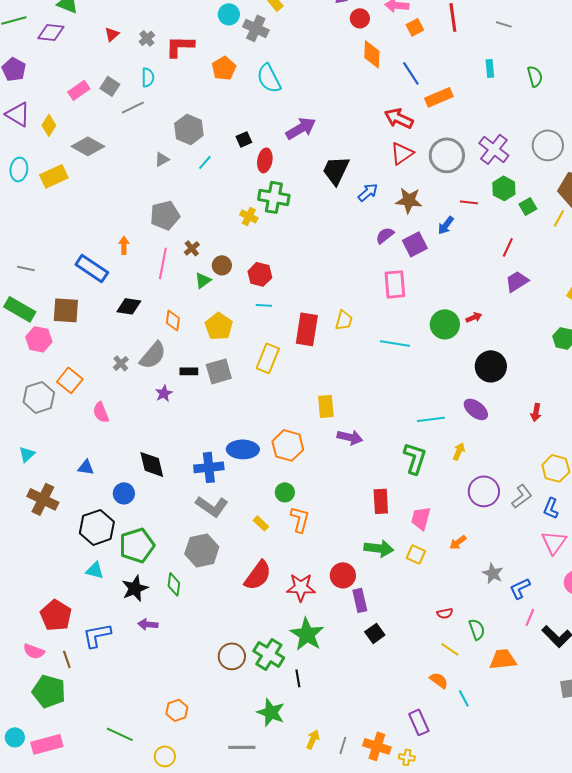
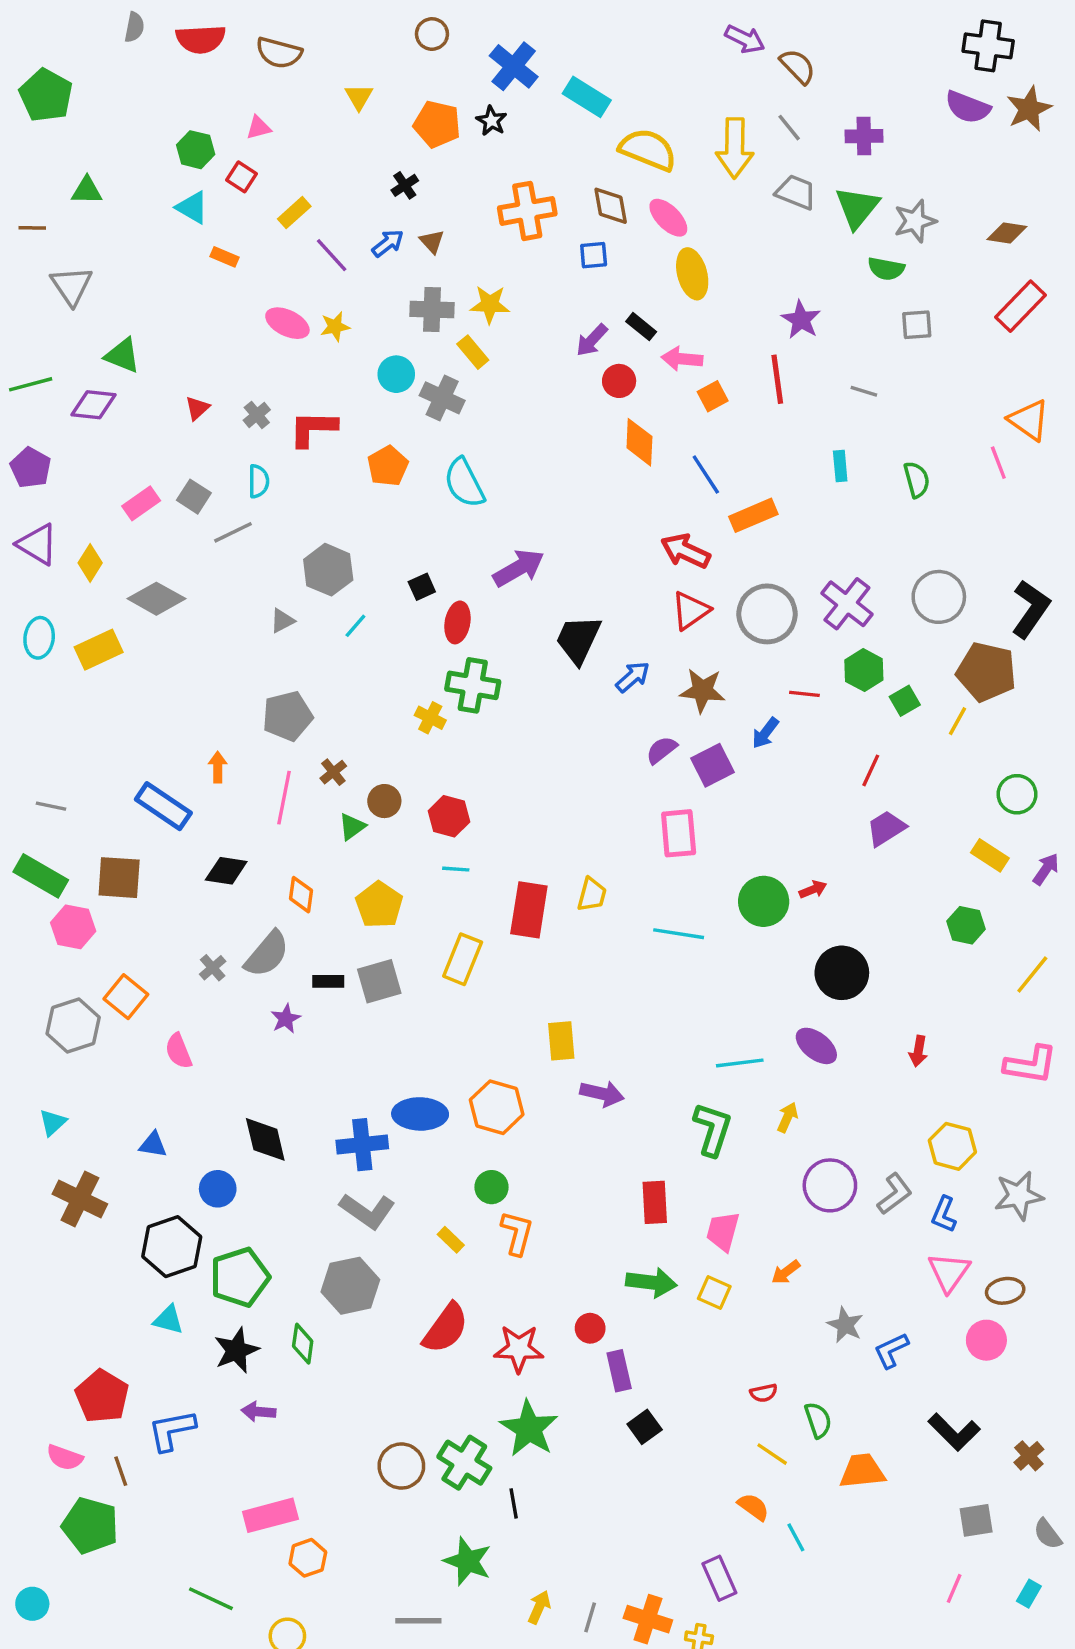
red circle: (343, 575) -> (590, 1328), size x0.7
pink line: (530, 617) -> (954, 1588), moved
pink rectangle: (47, 744) -> (270, 1515), moved

